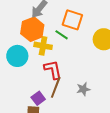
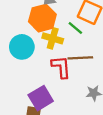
brown line: (56, 87) -> (80, 58), moved, turned 60
purple square: (38, 98) -> (41, 98), size x1.5

